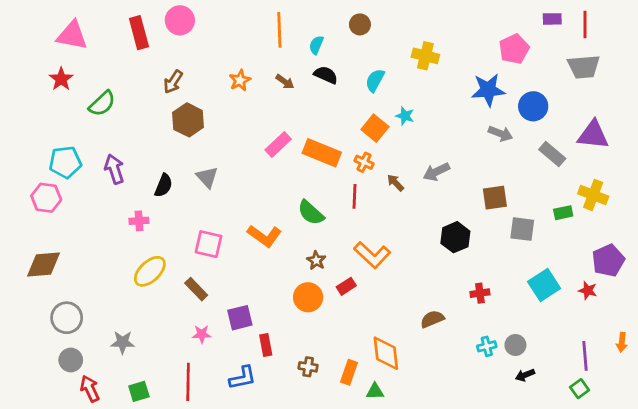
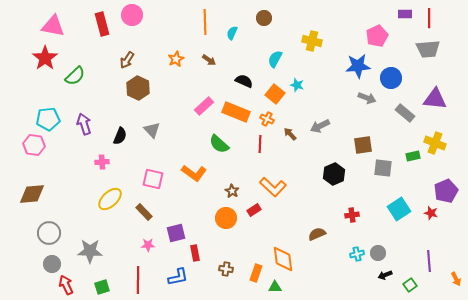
black semicircle: (326, 75) -> (244, 81), moved
red star: (61, 79) -> (45, 58), size x1.4
green semicircle: (311, 213) -> (219, 144), moved
gray star: (123, 342) -> (90, 251), size x1.4
orange arrow: (622, 342) -> (456, 279), moved, turned -32
green square: (580, 389) -> (410, 285), moved

